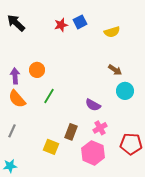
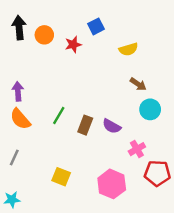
black arrow: (16, 23) -> (19, 28), turned 42
red star: (61, 25) -> (73, 44), moved
yellow semicircle: (112, 32) -> (128, 49), moved
orange circle: (37, 70) -> (44, 35), moved
pink cross: (100, 128) -> (137, 149), moved
brown rectangle: (71, 132) -> (85, 125), moved

